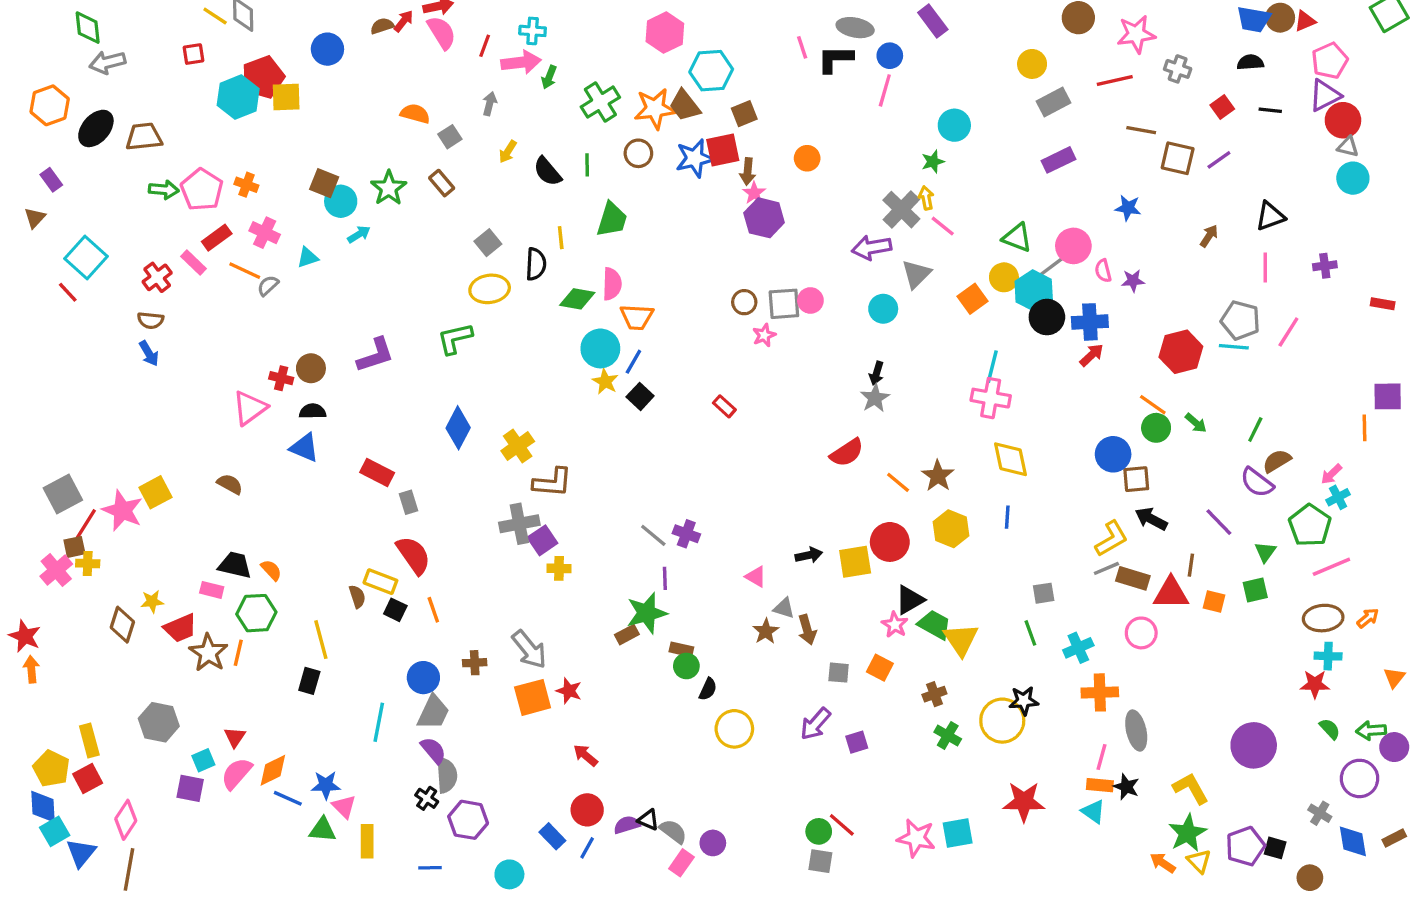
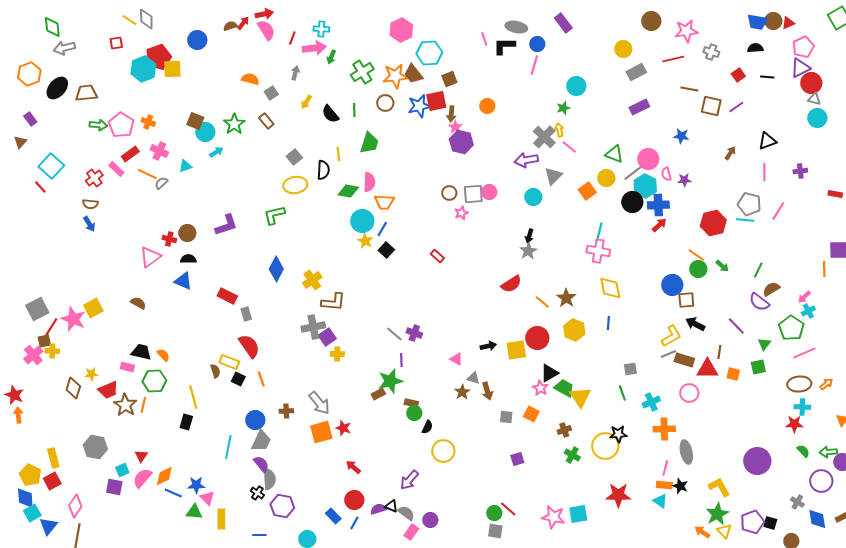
cyan hexagon: (1034, 291) -> (645, 186), moved
purple arrow: (815, 724) -> (409, 480), moved

